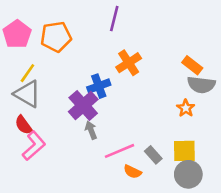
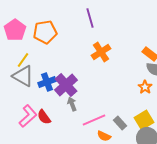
purple line: (114, 19) -> (90, 18), turned -30
blue cross: (99, 86) -> (47, 82), moved
red semicircle: (24, 125) -> (44, 117), moved
yellow square: (184, 151) -> (144, 120), turned -30

